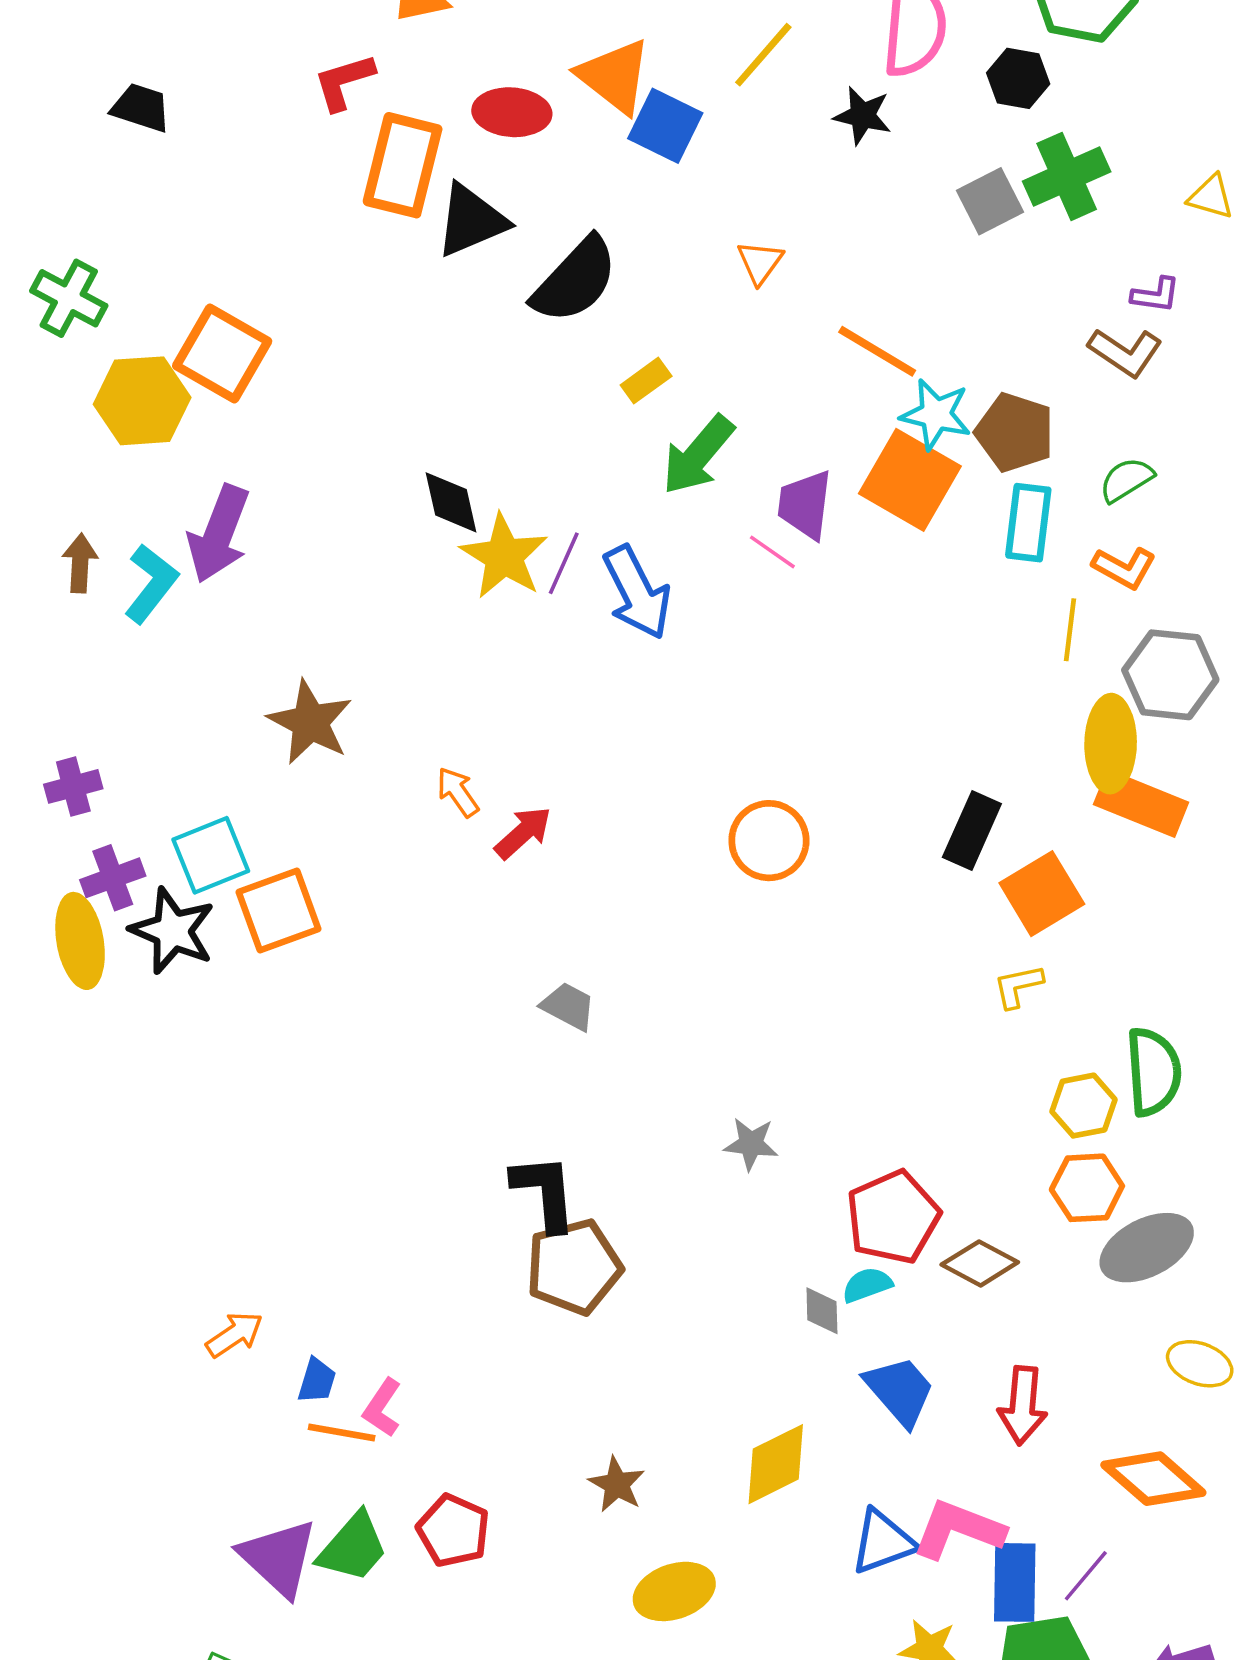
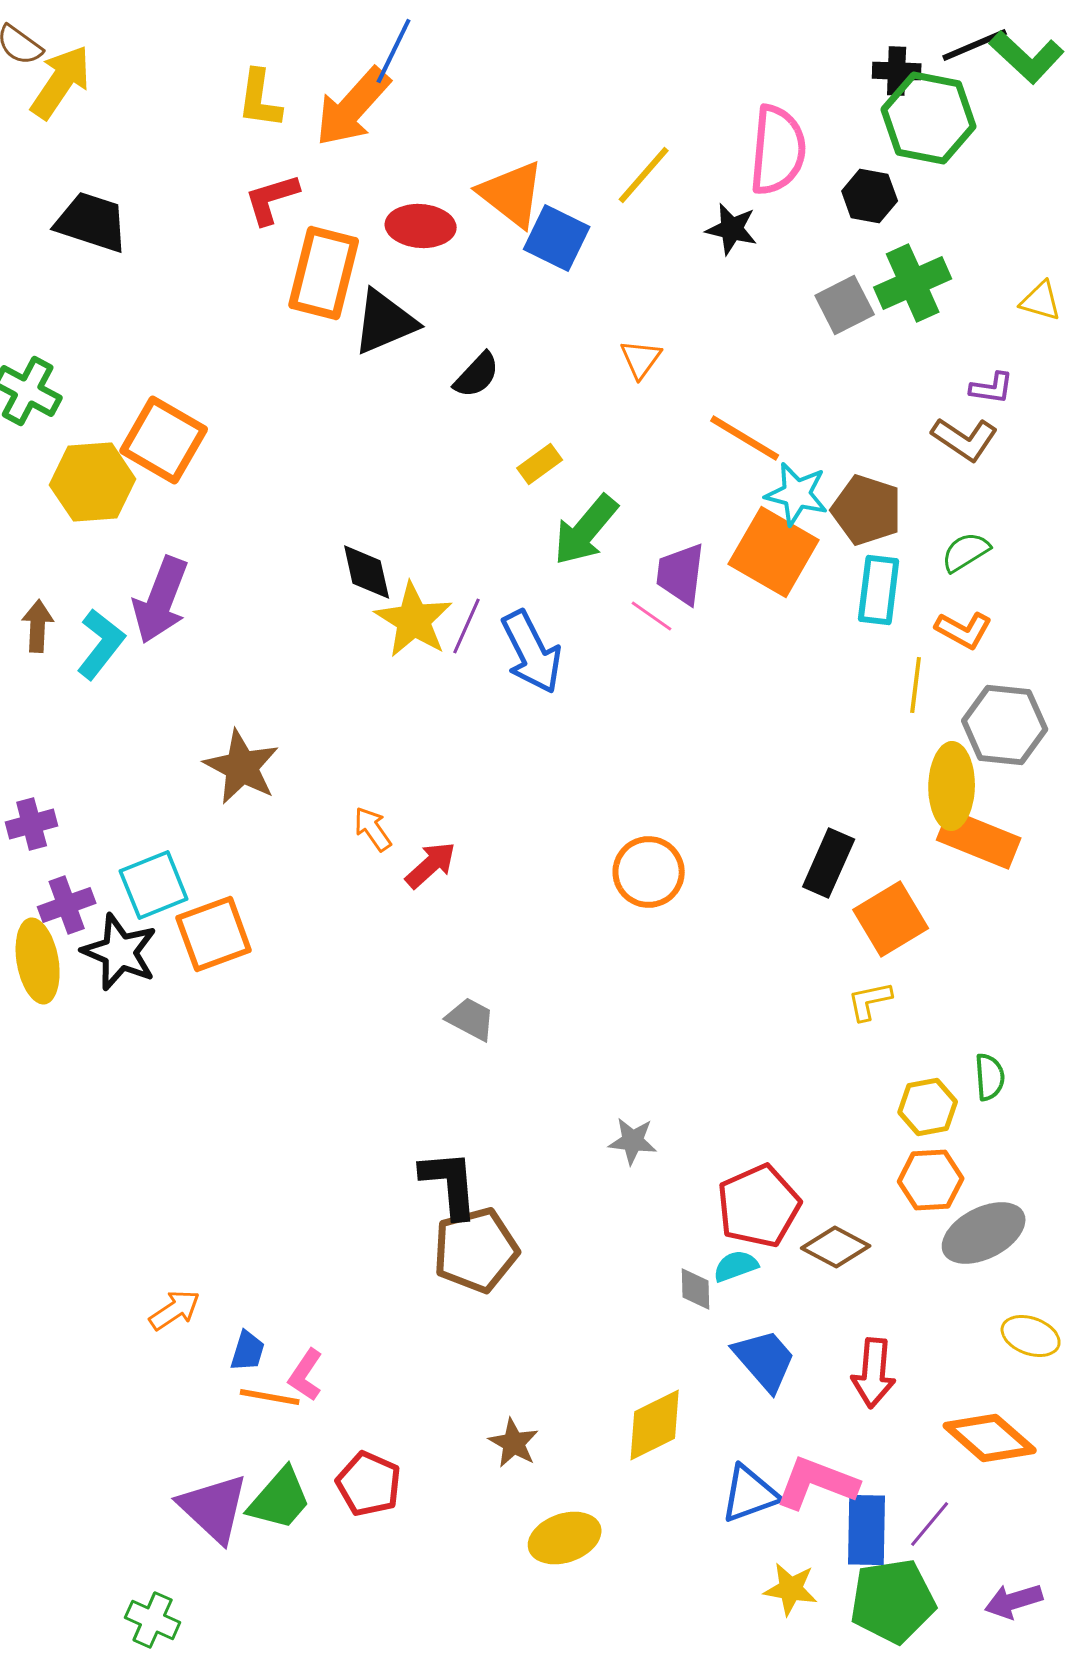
black trapezoid: (141, 108) -> (92, 222), size x1.4
black semicircle: (575, 280) -> (477, 375), size x0.6
green semicircle: (1153, 1072) -> (990, 1077), size x0.6

